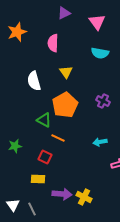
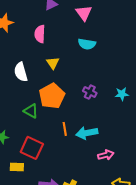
orange line: (58, 138) -> (65, 129), moved, turned 56
cyan arrow: (100, 142) -> (87, 133), size x1.5
red square: (45, 157) -> (32, 148), size x1.6
yellow rectangle: (38, 179) -> (17, 167), moved

